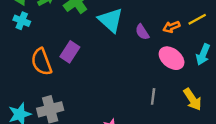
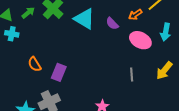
purple rectangle: (70, 52) -> (59, 72), moved
orange semicircle: (42, 62) -> (35, 64), size x0.7
yellow arrow: (193, 99) -> (164, 71), turned 84

